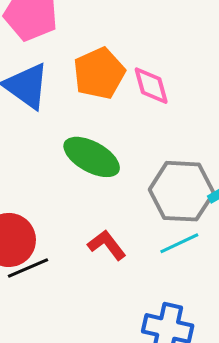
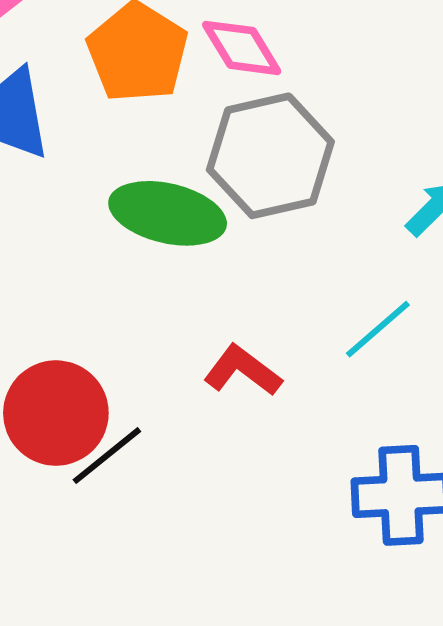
gray hexagon: (182, 191) -> (270, 156), moved

